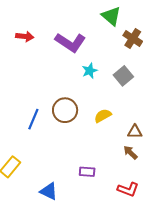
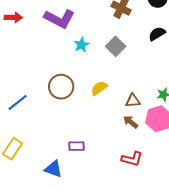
blue line: (33, 119) -> (18, 102), moved, turned 35
purple rectangle: (87, 172) -> (77, 146), moved

